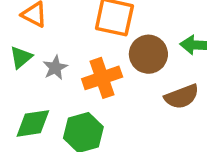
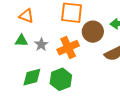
green triangle: (21, 57) -> (21, 41), turned 48

